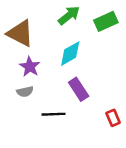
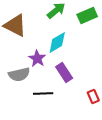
purple star: (30, 67) -> (37, 58), moved
gray semicircle: (25, 92) -> (19, 74), size x1.5

